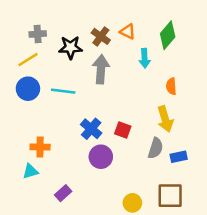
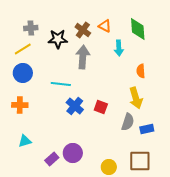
green diamond: (168, 35) -> (138, 29), turned -45
cyan line: (63, 91) -> (61, 84), moved
orange cross: (40, 147) -> (20, 105), moved
purple circle: (101, 157) -> (73, 153), moved

